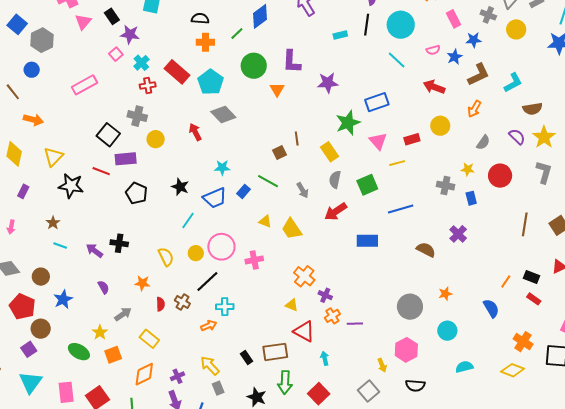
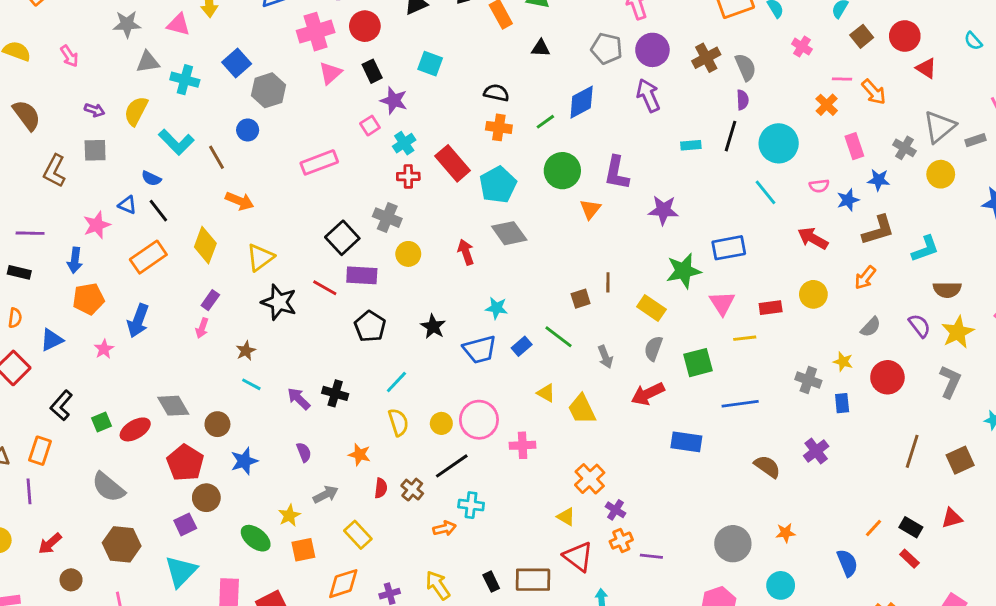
yellow rectangle: (329, 152) -> (651, 308), turned -30
cyan line: (188, 221) -> (396, 382), moved
pink arrow: (11, 227) -> (202, 328), moved

